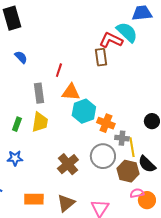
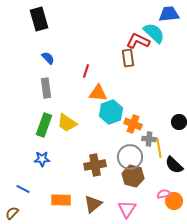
gray rectangle: (39, 93) -> (46, 88), moved
yellow trapezoid: (40, 122) -> (67, 123), turned 115
green rectangle: (17, 124) -> (44, 125), size x1.6
brown cross: (68, 164) -> (95, 165), turned 30
brown hexagon: (128, 171) -> (133, 176), moved

